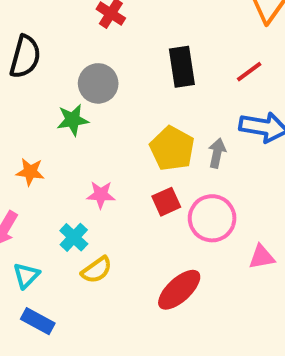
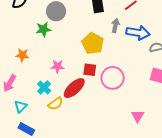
gray arrow: (217, 153) -> (115, 26), moved
red square: (166, 202) -> (90, 70), turned 32
pink triangle: (262, 257) -> (138, 116), moved, turned -48
red ellipse: (179, 290) -> (74, 88), moved

